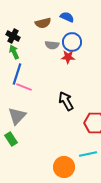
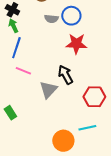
red star: (68, 57) -> (76, 44), moved, size x1.5
pink line: (24, 87) -> (23, 71), moved
gray triangle: (17, 116) -> (48, 90), moved

